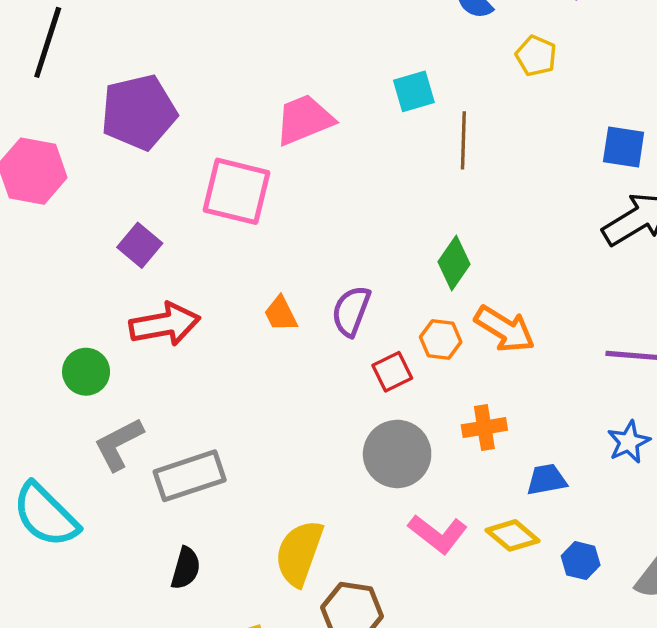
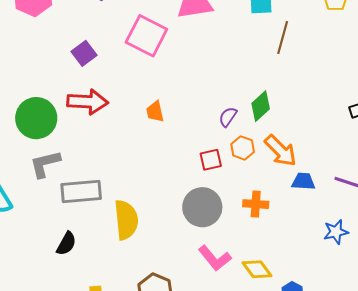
purple semicircle: (351, 311) -> (228, 117), moved, size x0.7
green circle: (86, 372) -> (36, 118), size x1.5
blue trapezoid: (547, 480) -> (303, 181), moved
yellow semicircle: (299, 553) -> (126, 220), moved, turned 141

